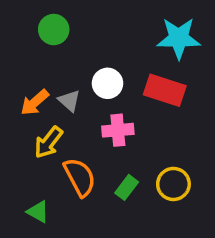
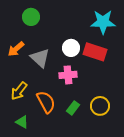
white circle: (108, 83) -> (71, 48), moved
gray triangle: (69, 101) -> (40, 58), size x1.5
orange arrow: (35, 102) -> (16, 49), moved
yellow arrow: (48, 142) -> (19, 91), moved

